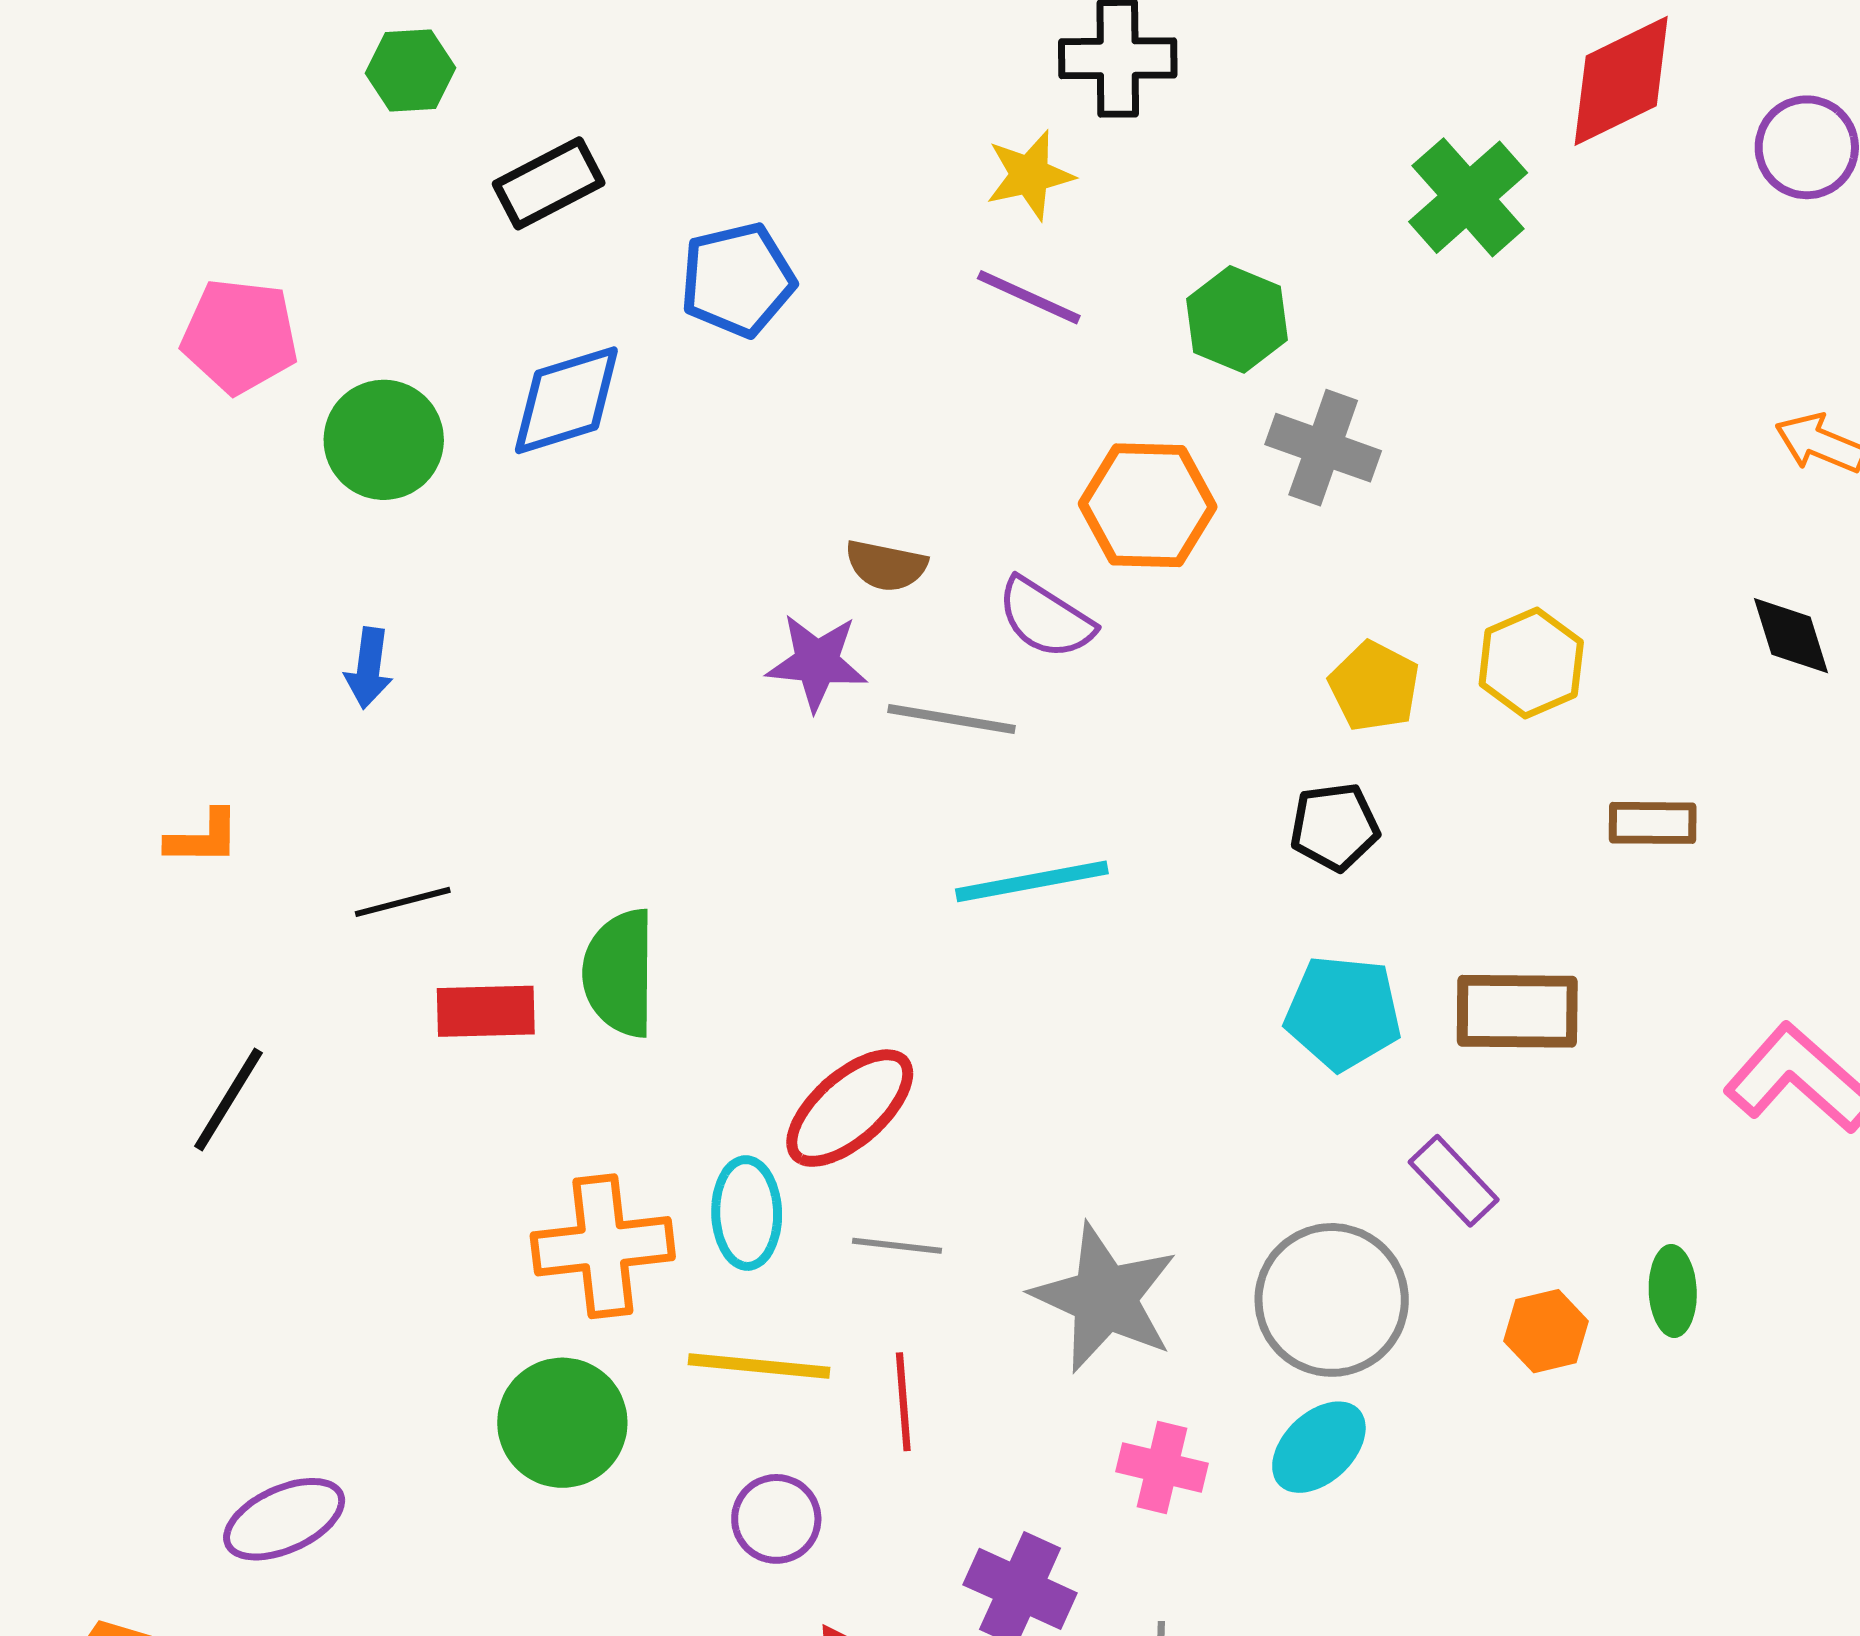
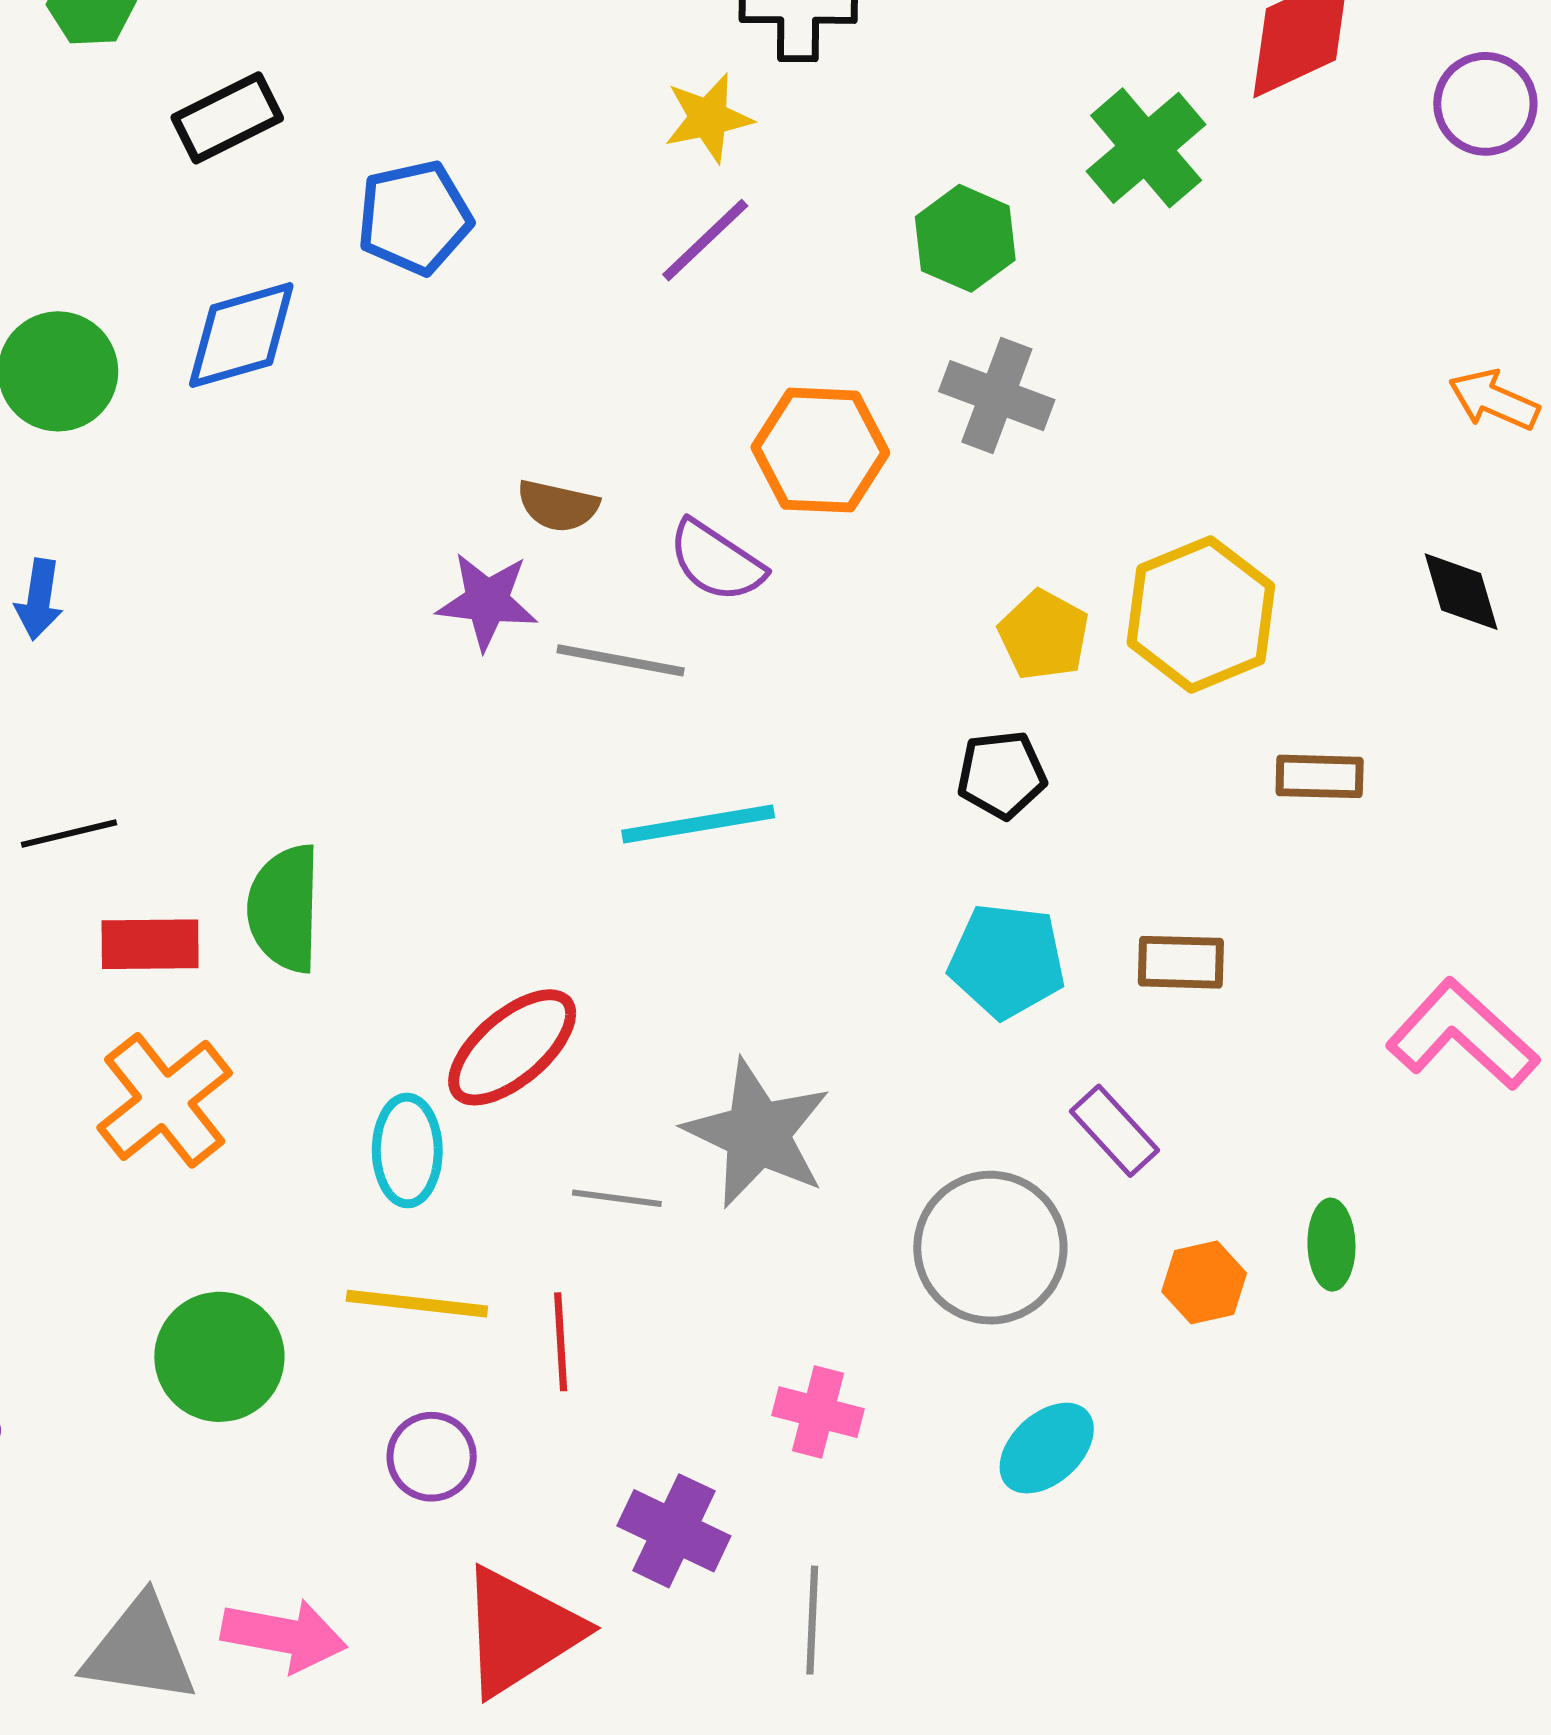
purple line: (1029, 297) -> (705, 240), turned -69
green hexagon: (1237, 319) -> (965, 238), moved
yellow hexagon: (1531, 663) -> (1201, 614), size x1.4
brown rectangle: (1517, 1011) -> (1181, 962), size x0.7
orange cross: (603, 1246) -> (165, 1100), moved, turned -33
gray line: (897, 1246) -> (617, 1198), moved
gray star: (1105, 1298) -> (757, 1134), moved
cyan ellipse: (1319, 1447) -> (1047, 1448), moved

